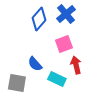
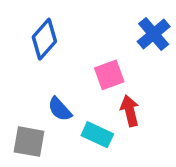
blue cross: (66, 14) -> (154, 34), moved
blue diamond: (39, 19) -> (44, 39), moved

